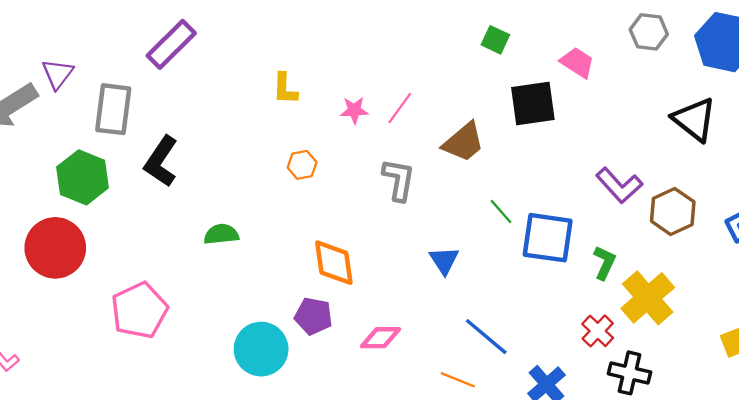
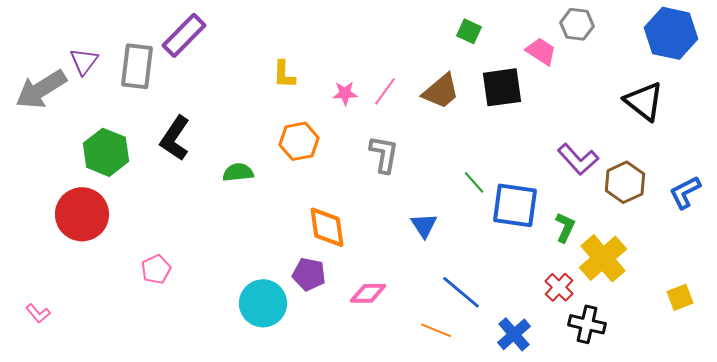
gray hexagon: (649, 32) -> (577, 24), moved
gray rectangle: (113, 109) -> (137, 66), moved
brown trapezoid: (463, 142) -> (441, 91), moved
orange hexagon: (302, 165) -> (299, 141), size x1.5
green semicircle: (221, 234) -> (238, 172), moved
pink pentagon: (139, 310) -> (156, 269), size x0.6

